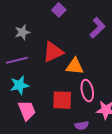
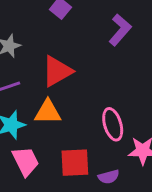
orange triangle: (75, 66) -> (48, 112), moved
red square: (62, 100) -> (75, 163), moved

